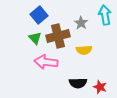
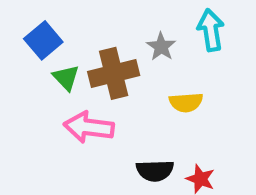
blue square: (39, 15) -> (43, 40), moved
yellow semicircle: (84, 50) -> (186, 102), moved

